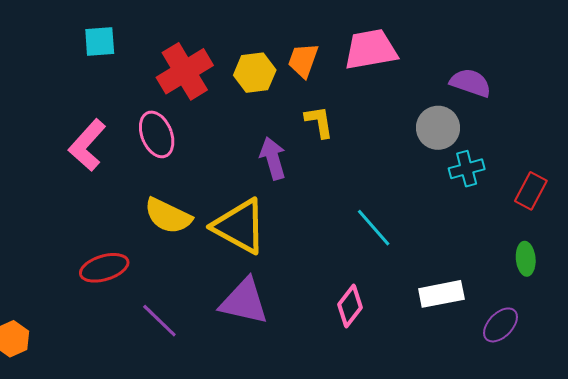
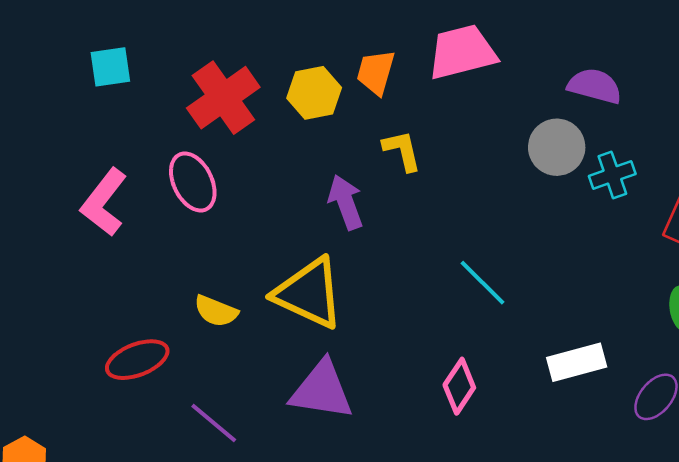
cyan cross: (467, 169) -> (612, 175), moved
yellow semicircle: (168, 216) -> (216, 311), moved, size x0.7

